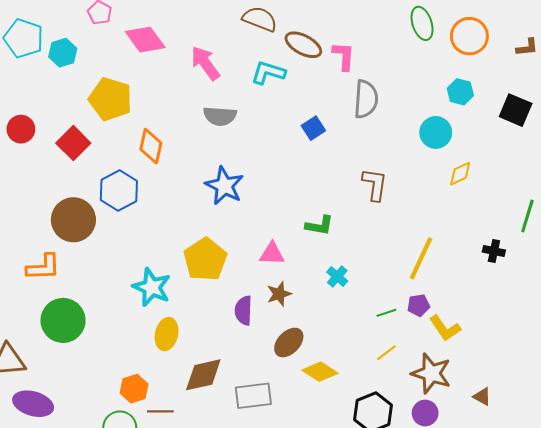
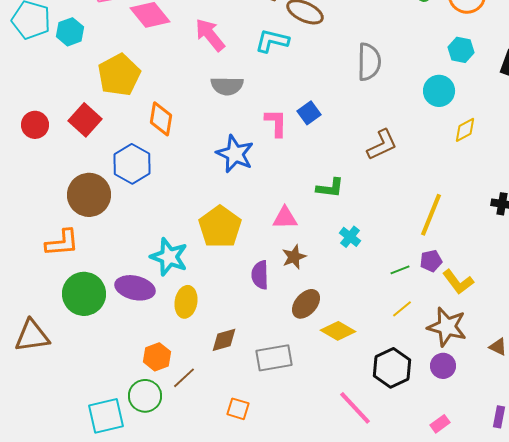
pink L-shape: (344, 56) -> (276, 123), moved
yellow pentagon: (110, 99) -> (119, 75), turned 30
blue square: (313, 128) -> (309, 113), moved
red circle: (21, 129) -> (35, 125), moved
brown L-shape: (375, 184) -> (382, 145), turned 60
brown diamond: (203, 375) -> (224, 340), size x0.7
purple ellipse: (33, 404) -> (135, 288), moved
brown line: (160, 411) -> (184, 378), turned -40

